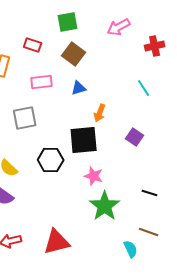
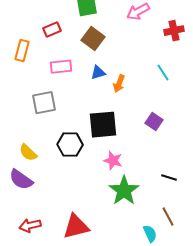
red rectangle: (33, 45) -> (52, 30), turned -42
orange arrow: (100, 113) -> (119, 84), moved
brown line: (149, 232) -> (168, 217), turned 42

